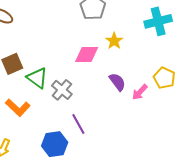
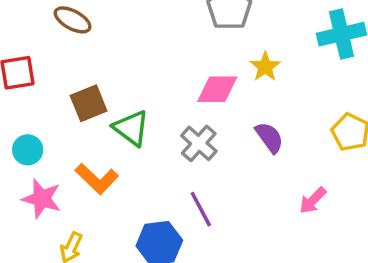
gray cross: (62, 90) -> (199, 143), moved
pink arrow: (140, 92) -> (313, 200), moved

